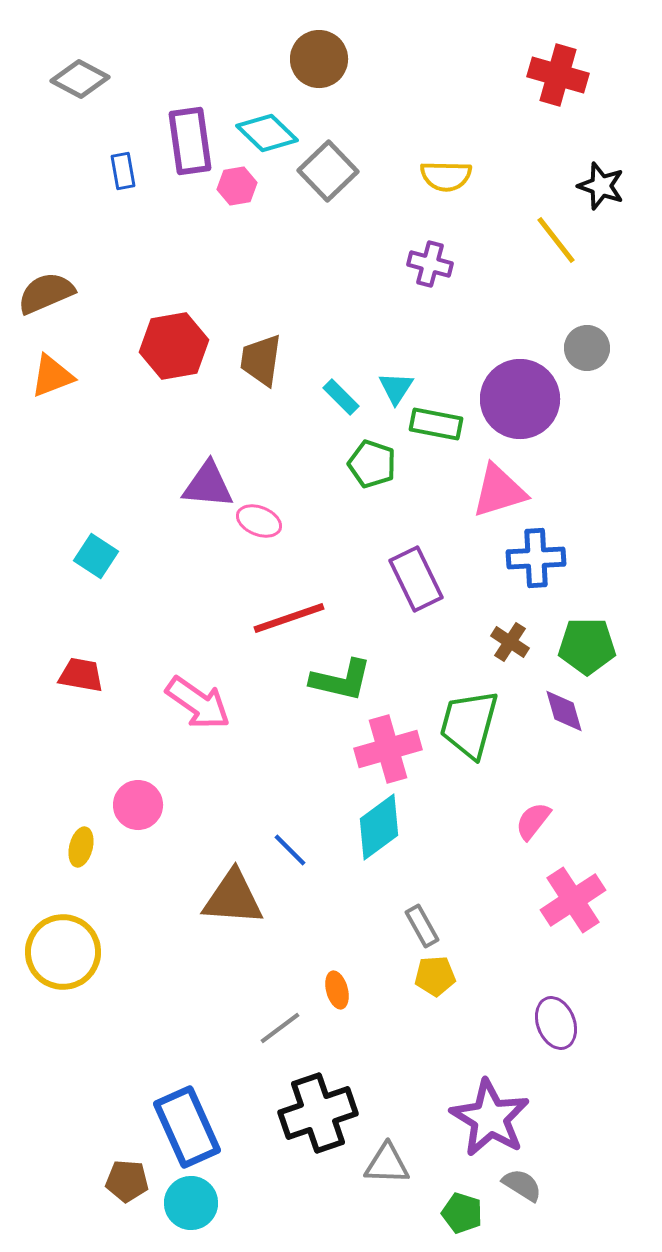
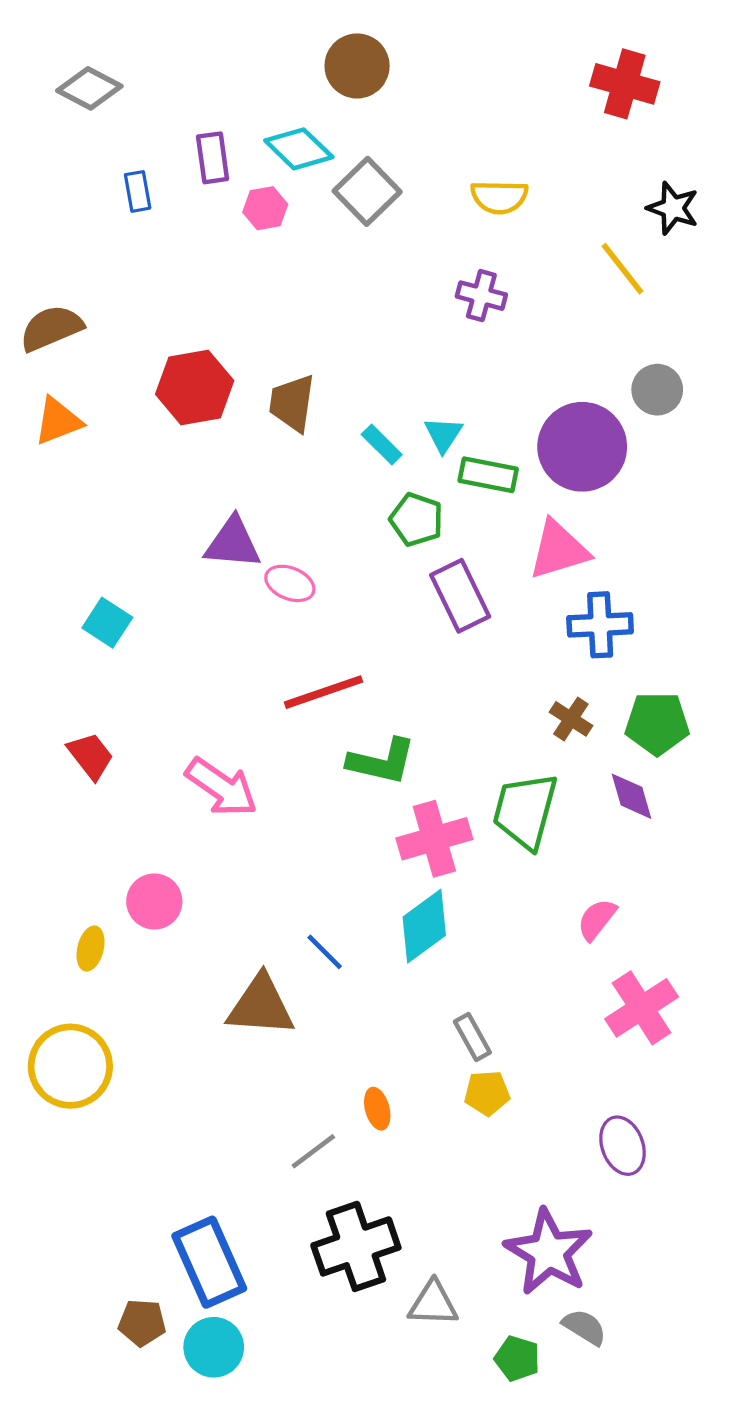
purple rectangle: (190, 141) -> (213, 158), size x0.7
purple rectangle: (416, 579) -> (460, 596), moved
red trapezoid: (81, 675) -> (90, 756), turned 42

